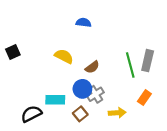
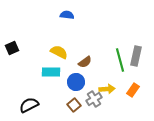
blue semicircle: (84, 23) -> (67, 15), moved
gray cross: (95, 94) -> (94, 99), moved
cyan rectangle: (55, 100) -> (51, 72), moved
yellow arrow: (117, 113) -> (107, 89), moved

